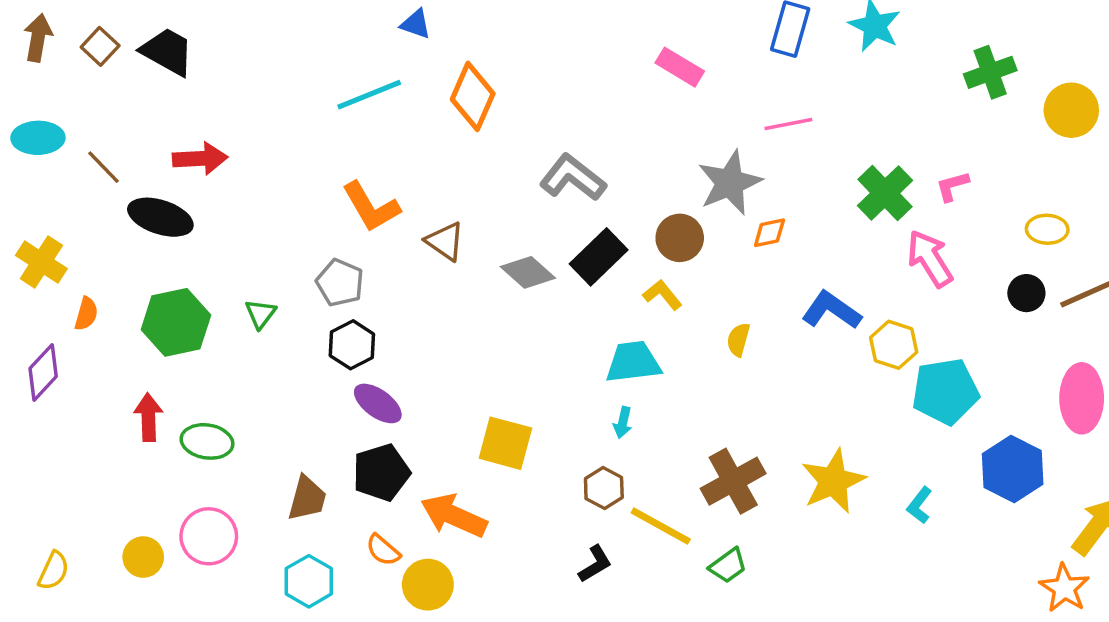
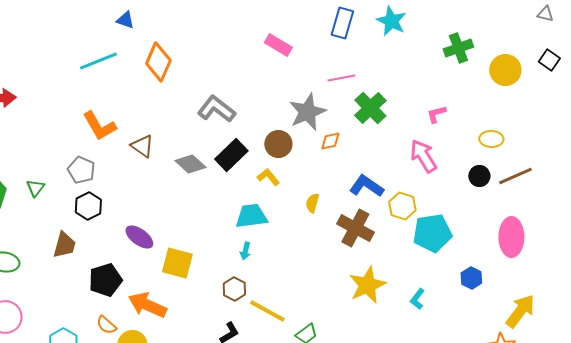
green cross: (885, 193) -> (370, 108), moved
purple ellipse: (378, 403) -> (139, 237), moved
blue hexagon: (1013, 469) -> (471, 278), size x0.6
brown cross: (733, 481) -> (355, 228), moved, turned -33
brown trapezoid: (307, 498) -> (64, 245), moved

